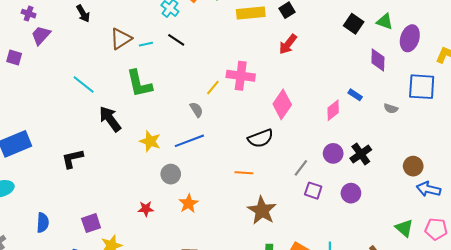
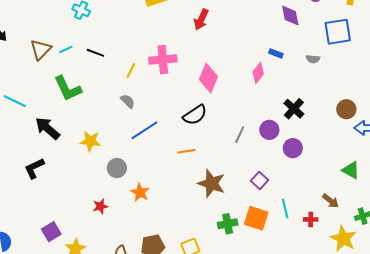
black line: (176, 40) -> (95, 53), moved
yellow line: (213, 88) -> (131, 71), moved
blue line: (189, 141) -> (144, 130), moved
purple circle: (333, 153) -> (269, 130), moved
black L-shape: (72, 159) -> (34, 168), moved
purple square: (313, 191) -> (260, 180), moved, turned 36

